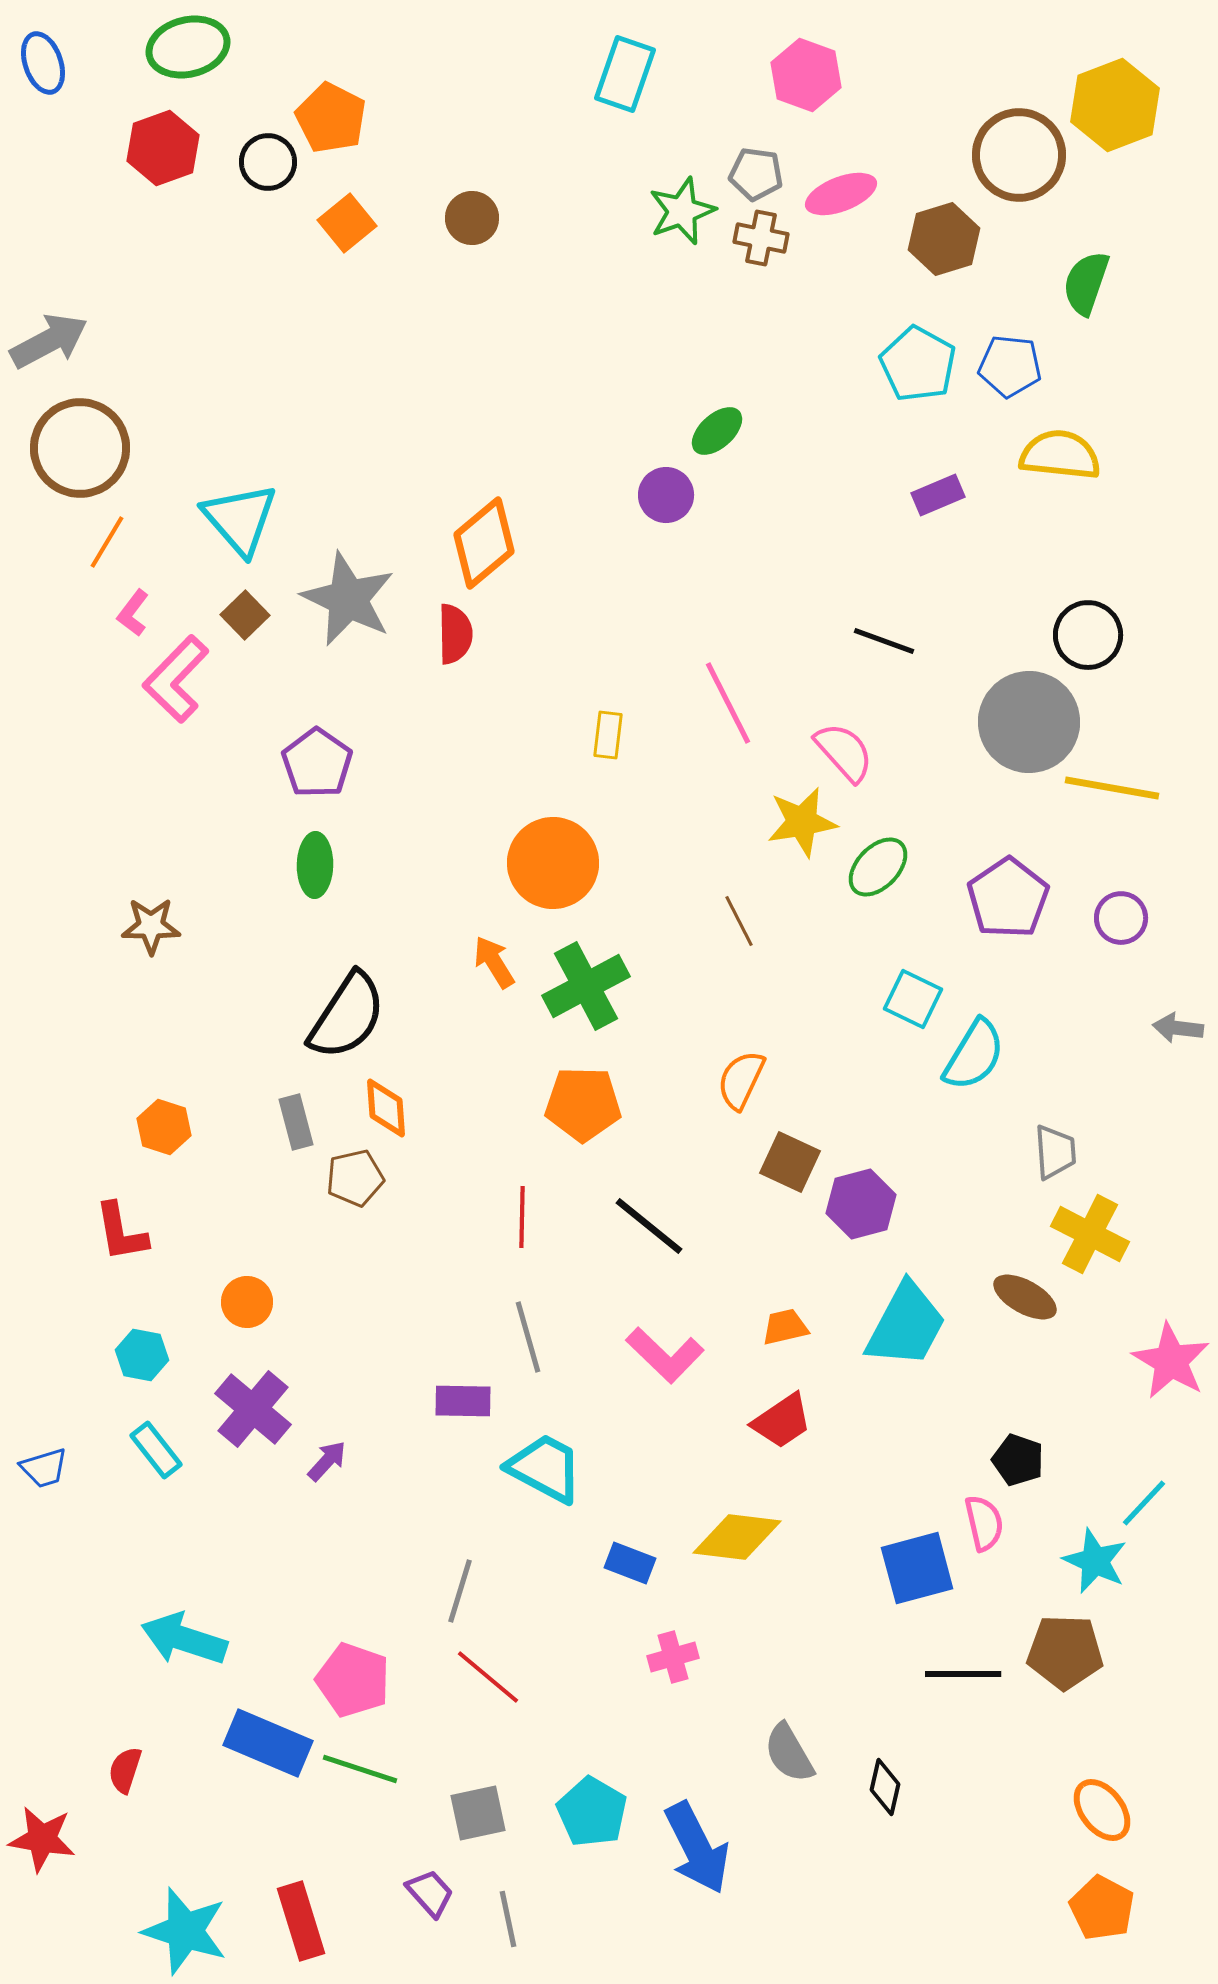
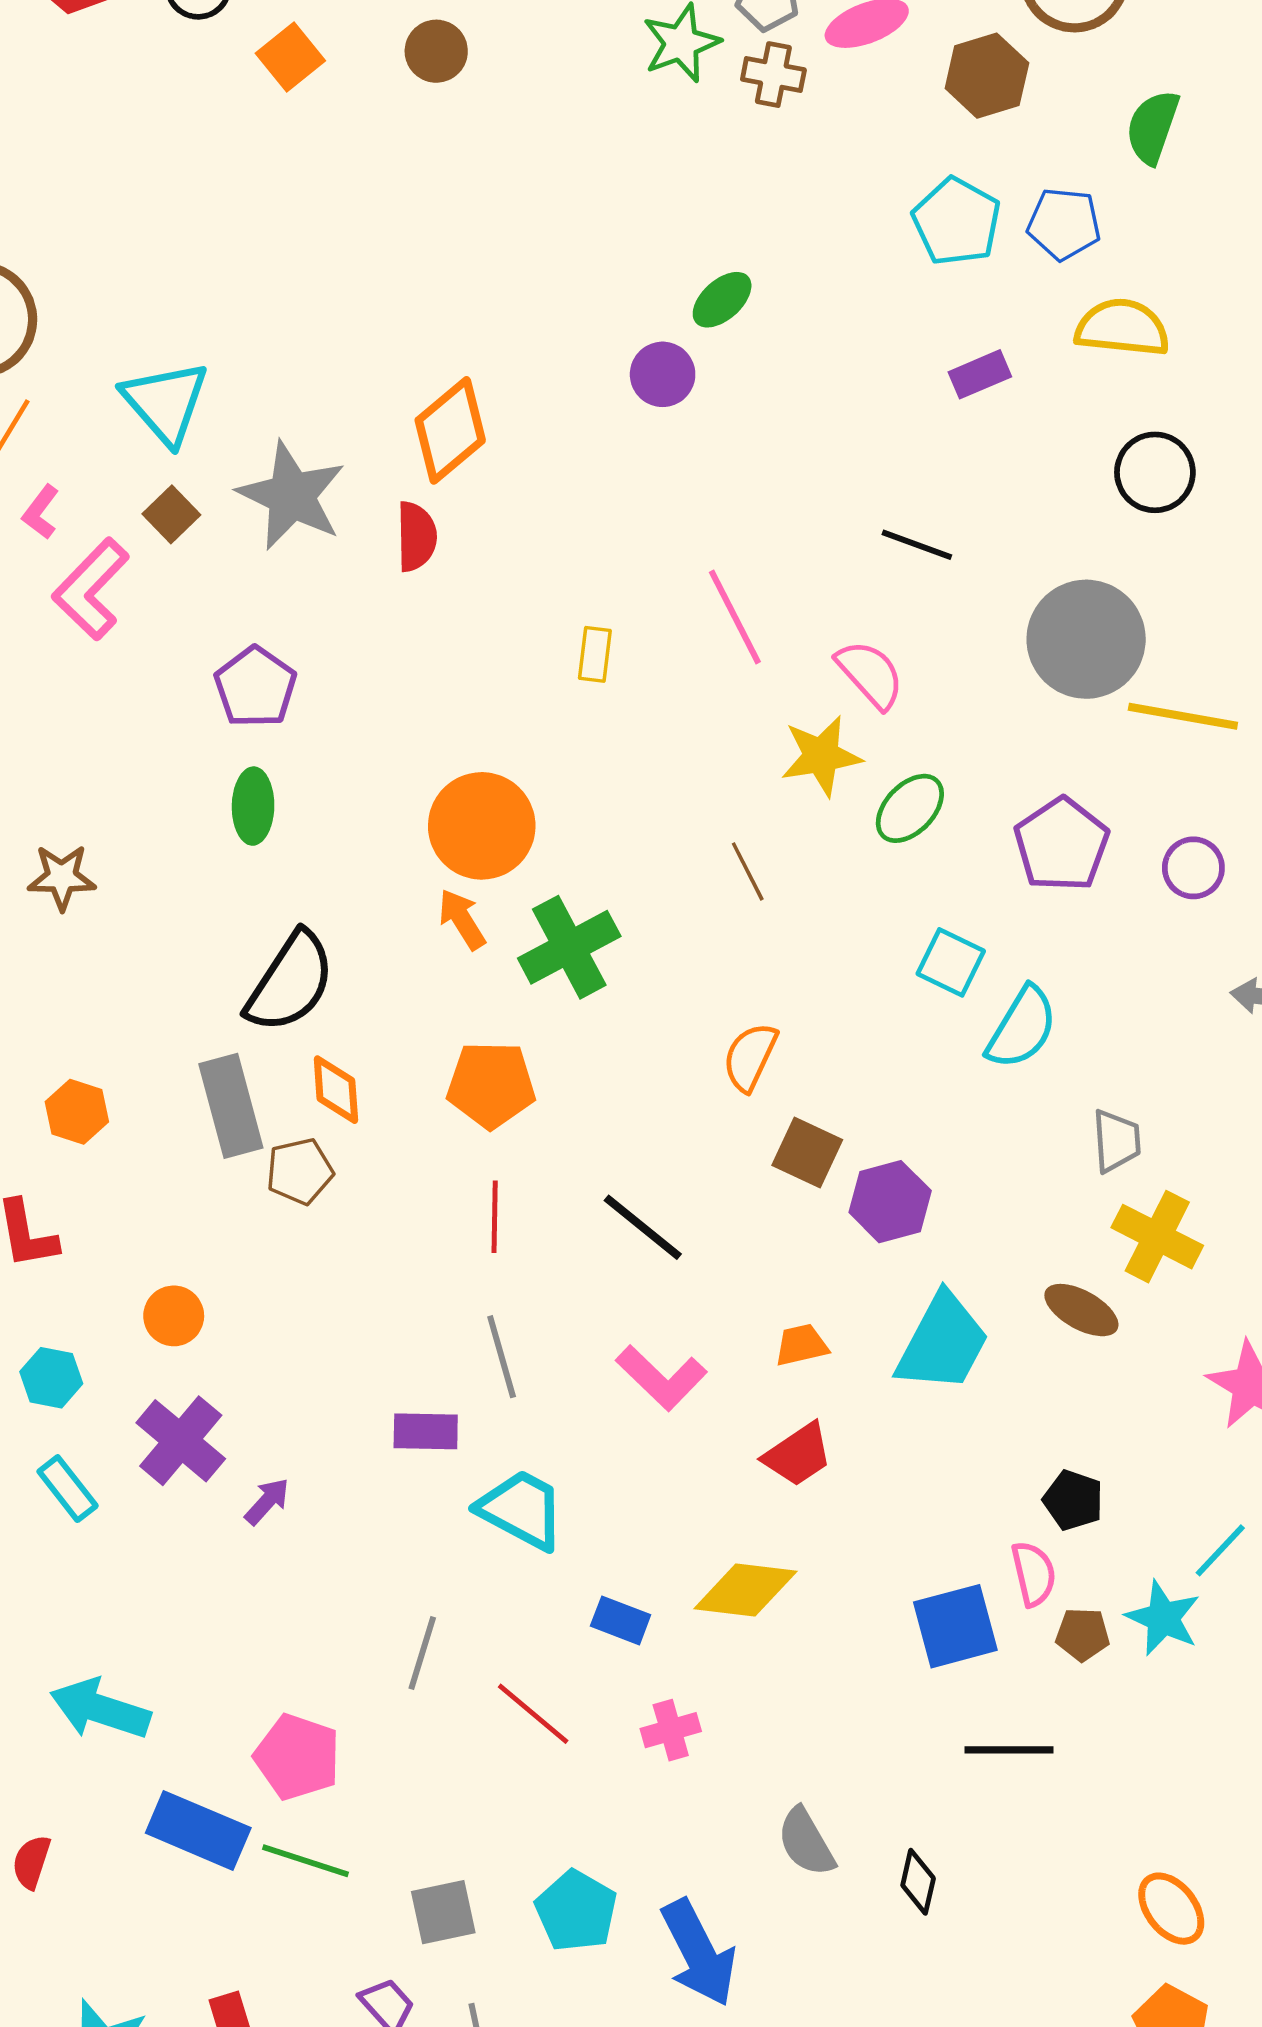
black circle: (1088, 635) -> (1155, 472), moved
orange circle: (553, 863) -> (482, 826), moved
orange pentagon: (583, 1104) -> (491, 1085), moved
gray rectangle: (296, 1122) -> (231, 1106), size x1.6
brown pentagon: (1065, 1652) -> (1083, 1634), moved, size x0.6
red line: (488, 1677) -> (533, 1714), moved

